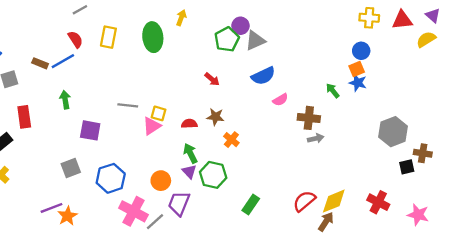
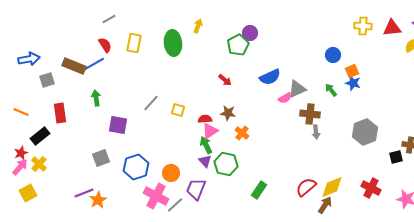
gray triangle: (255, 41) -> (297, 89), moved
blue circle: (361, 51) -> (333, 55), moved
brown rectangle: (40, 63) -> (74, 66), size x1.6
gray line: (128, 105) -> (151, 103), turned -54
pink triangle: (152, 126) -> (210, 131), moved
gray hexagon: (393, 132) -> (365, 132), moved
gray arrow: (316, 138) -> (316, 132), turned 96
orange circle: (161, 181) -> (171, 173), moved

